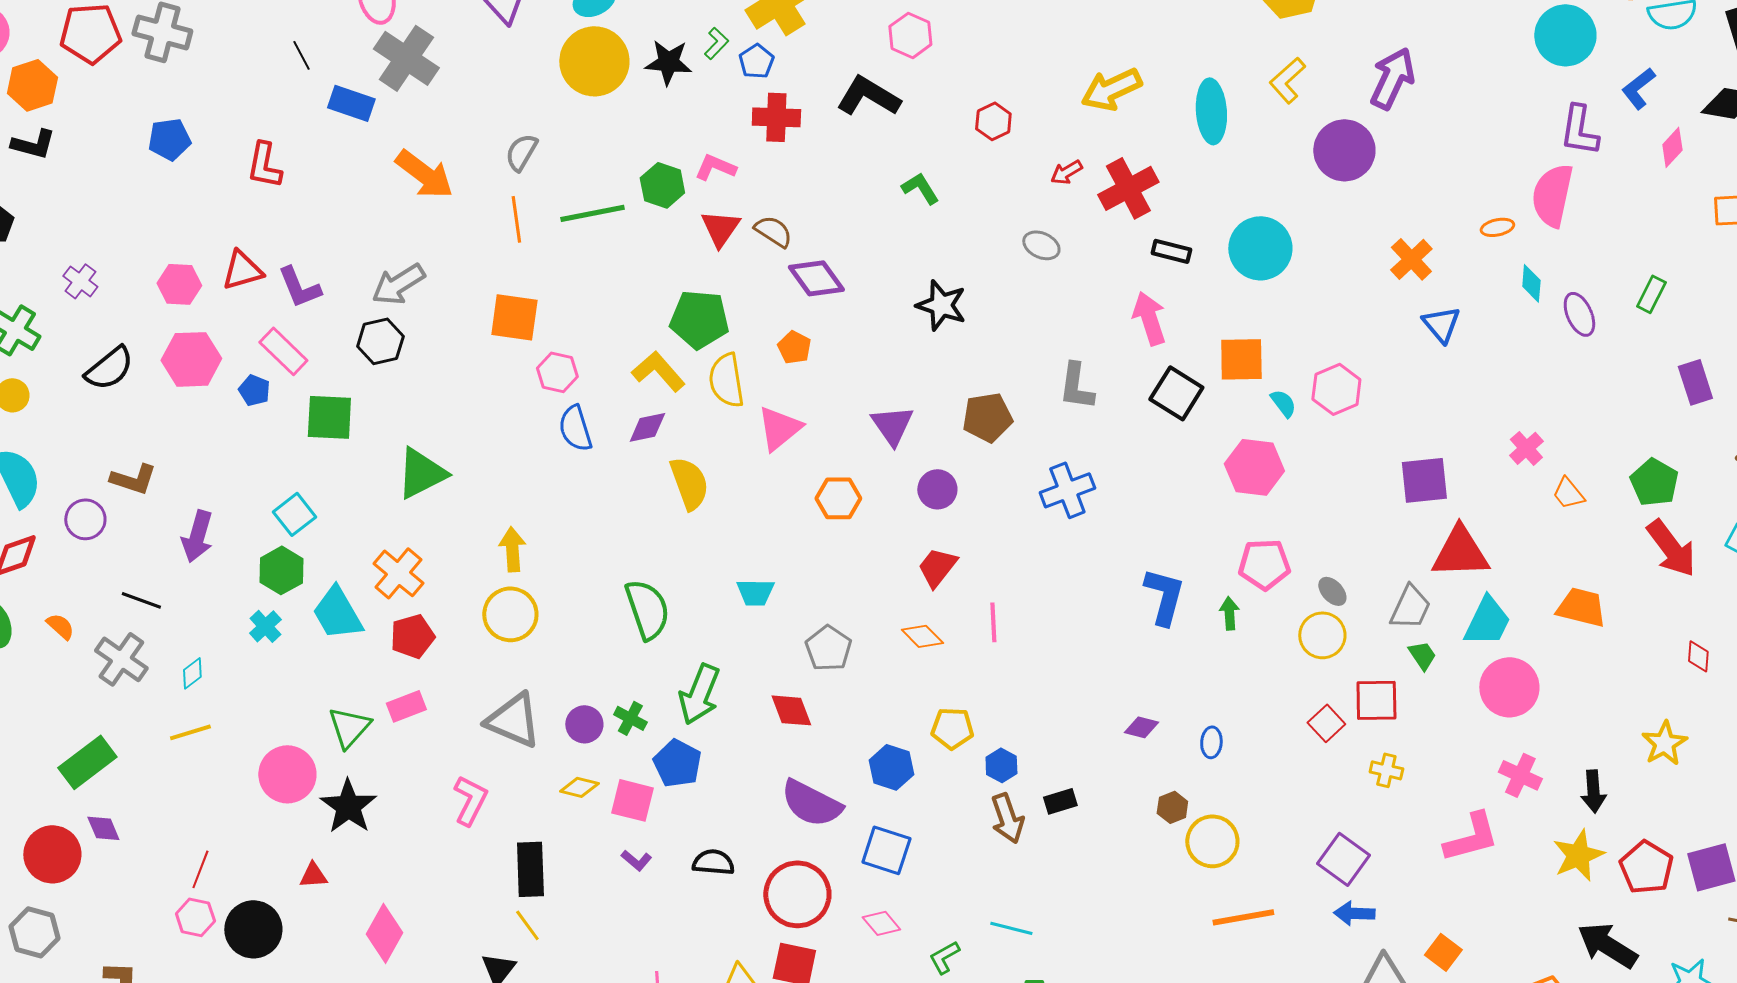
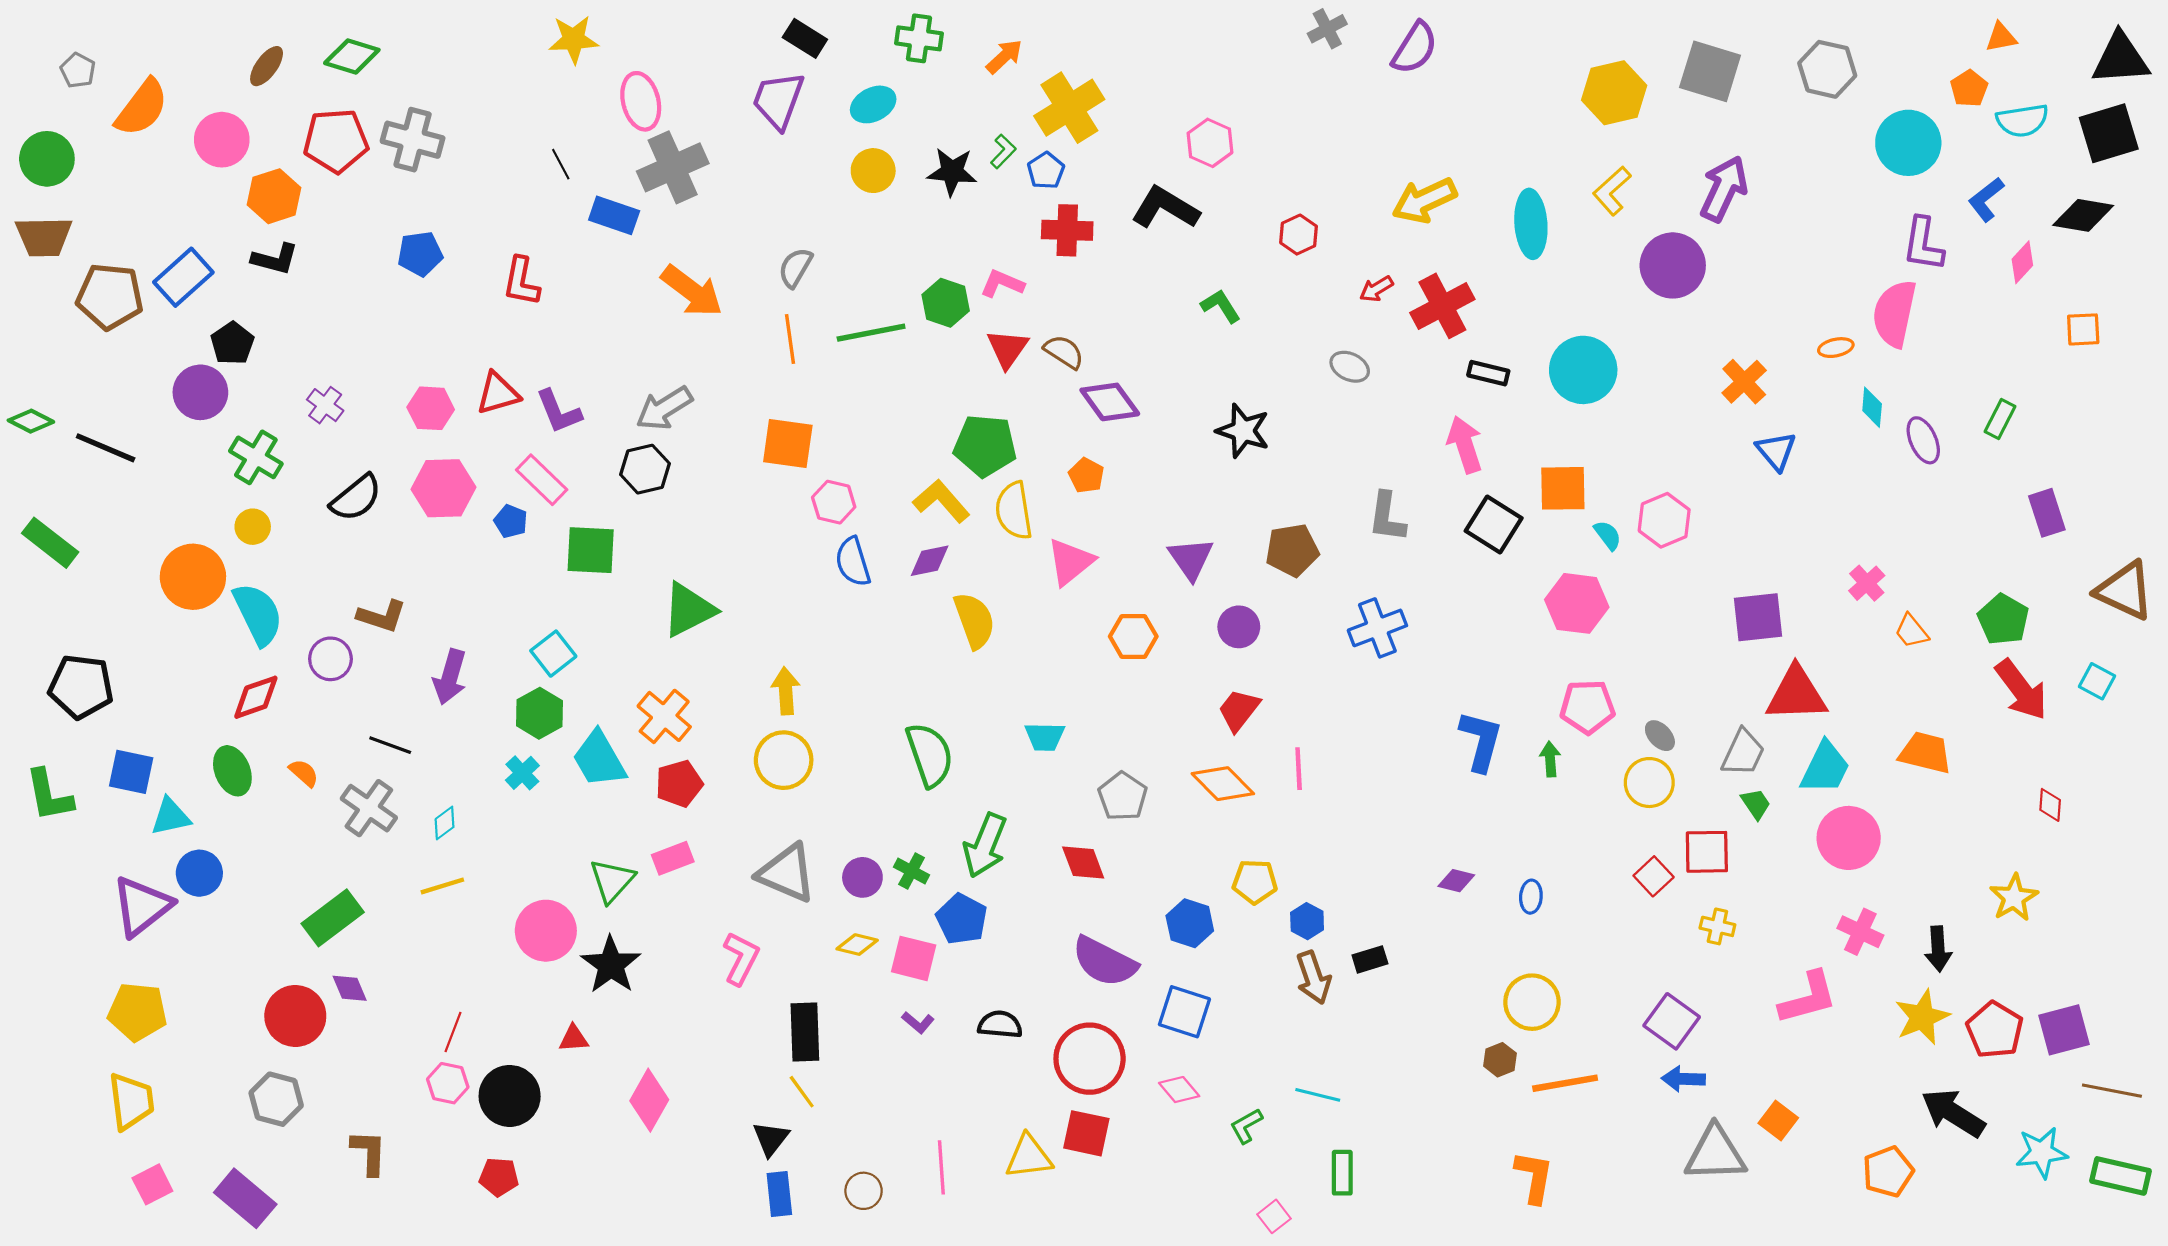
gray cross: (406, 58) -> (673, 167), turned 32
yellow circle: (594, 61) -> (873, 171), size x0.6
orange diamond: (922, 636) -> (1223, 784), size x1.4
brown hexagon: (1172, 807) -> (1500, 1060), moved

